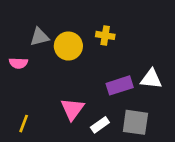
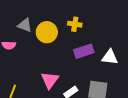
gray triangle: (39, 37) -> (25, 25), turned 35
purple rectangle: (120, 85) -> (84, 51), moved

